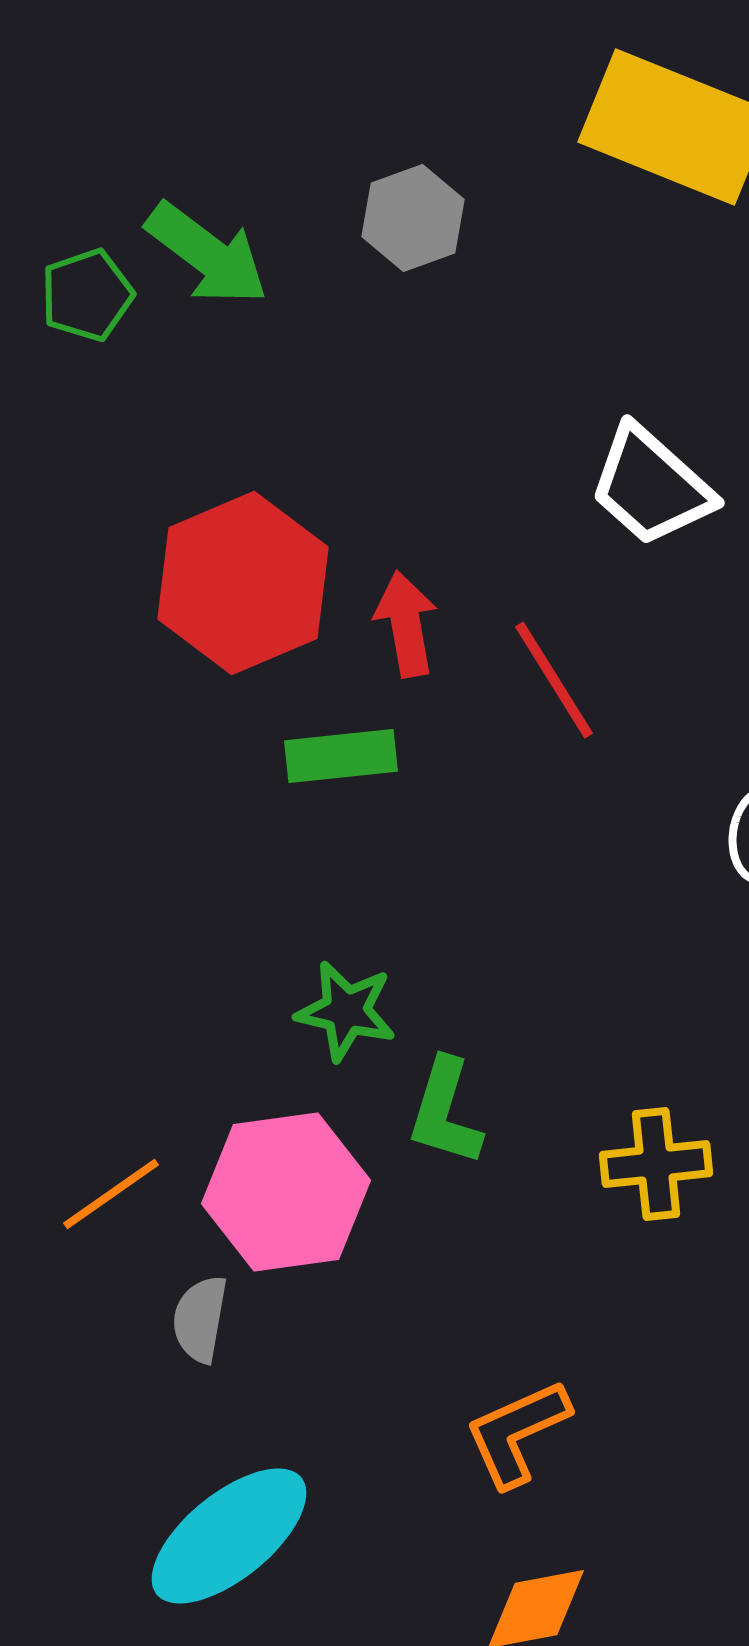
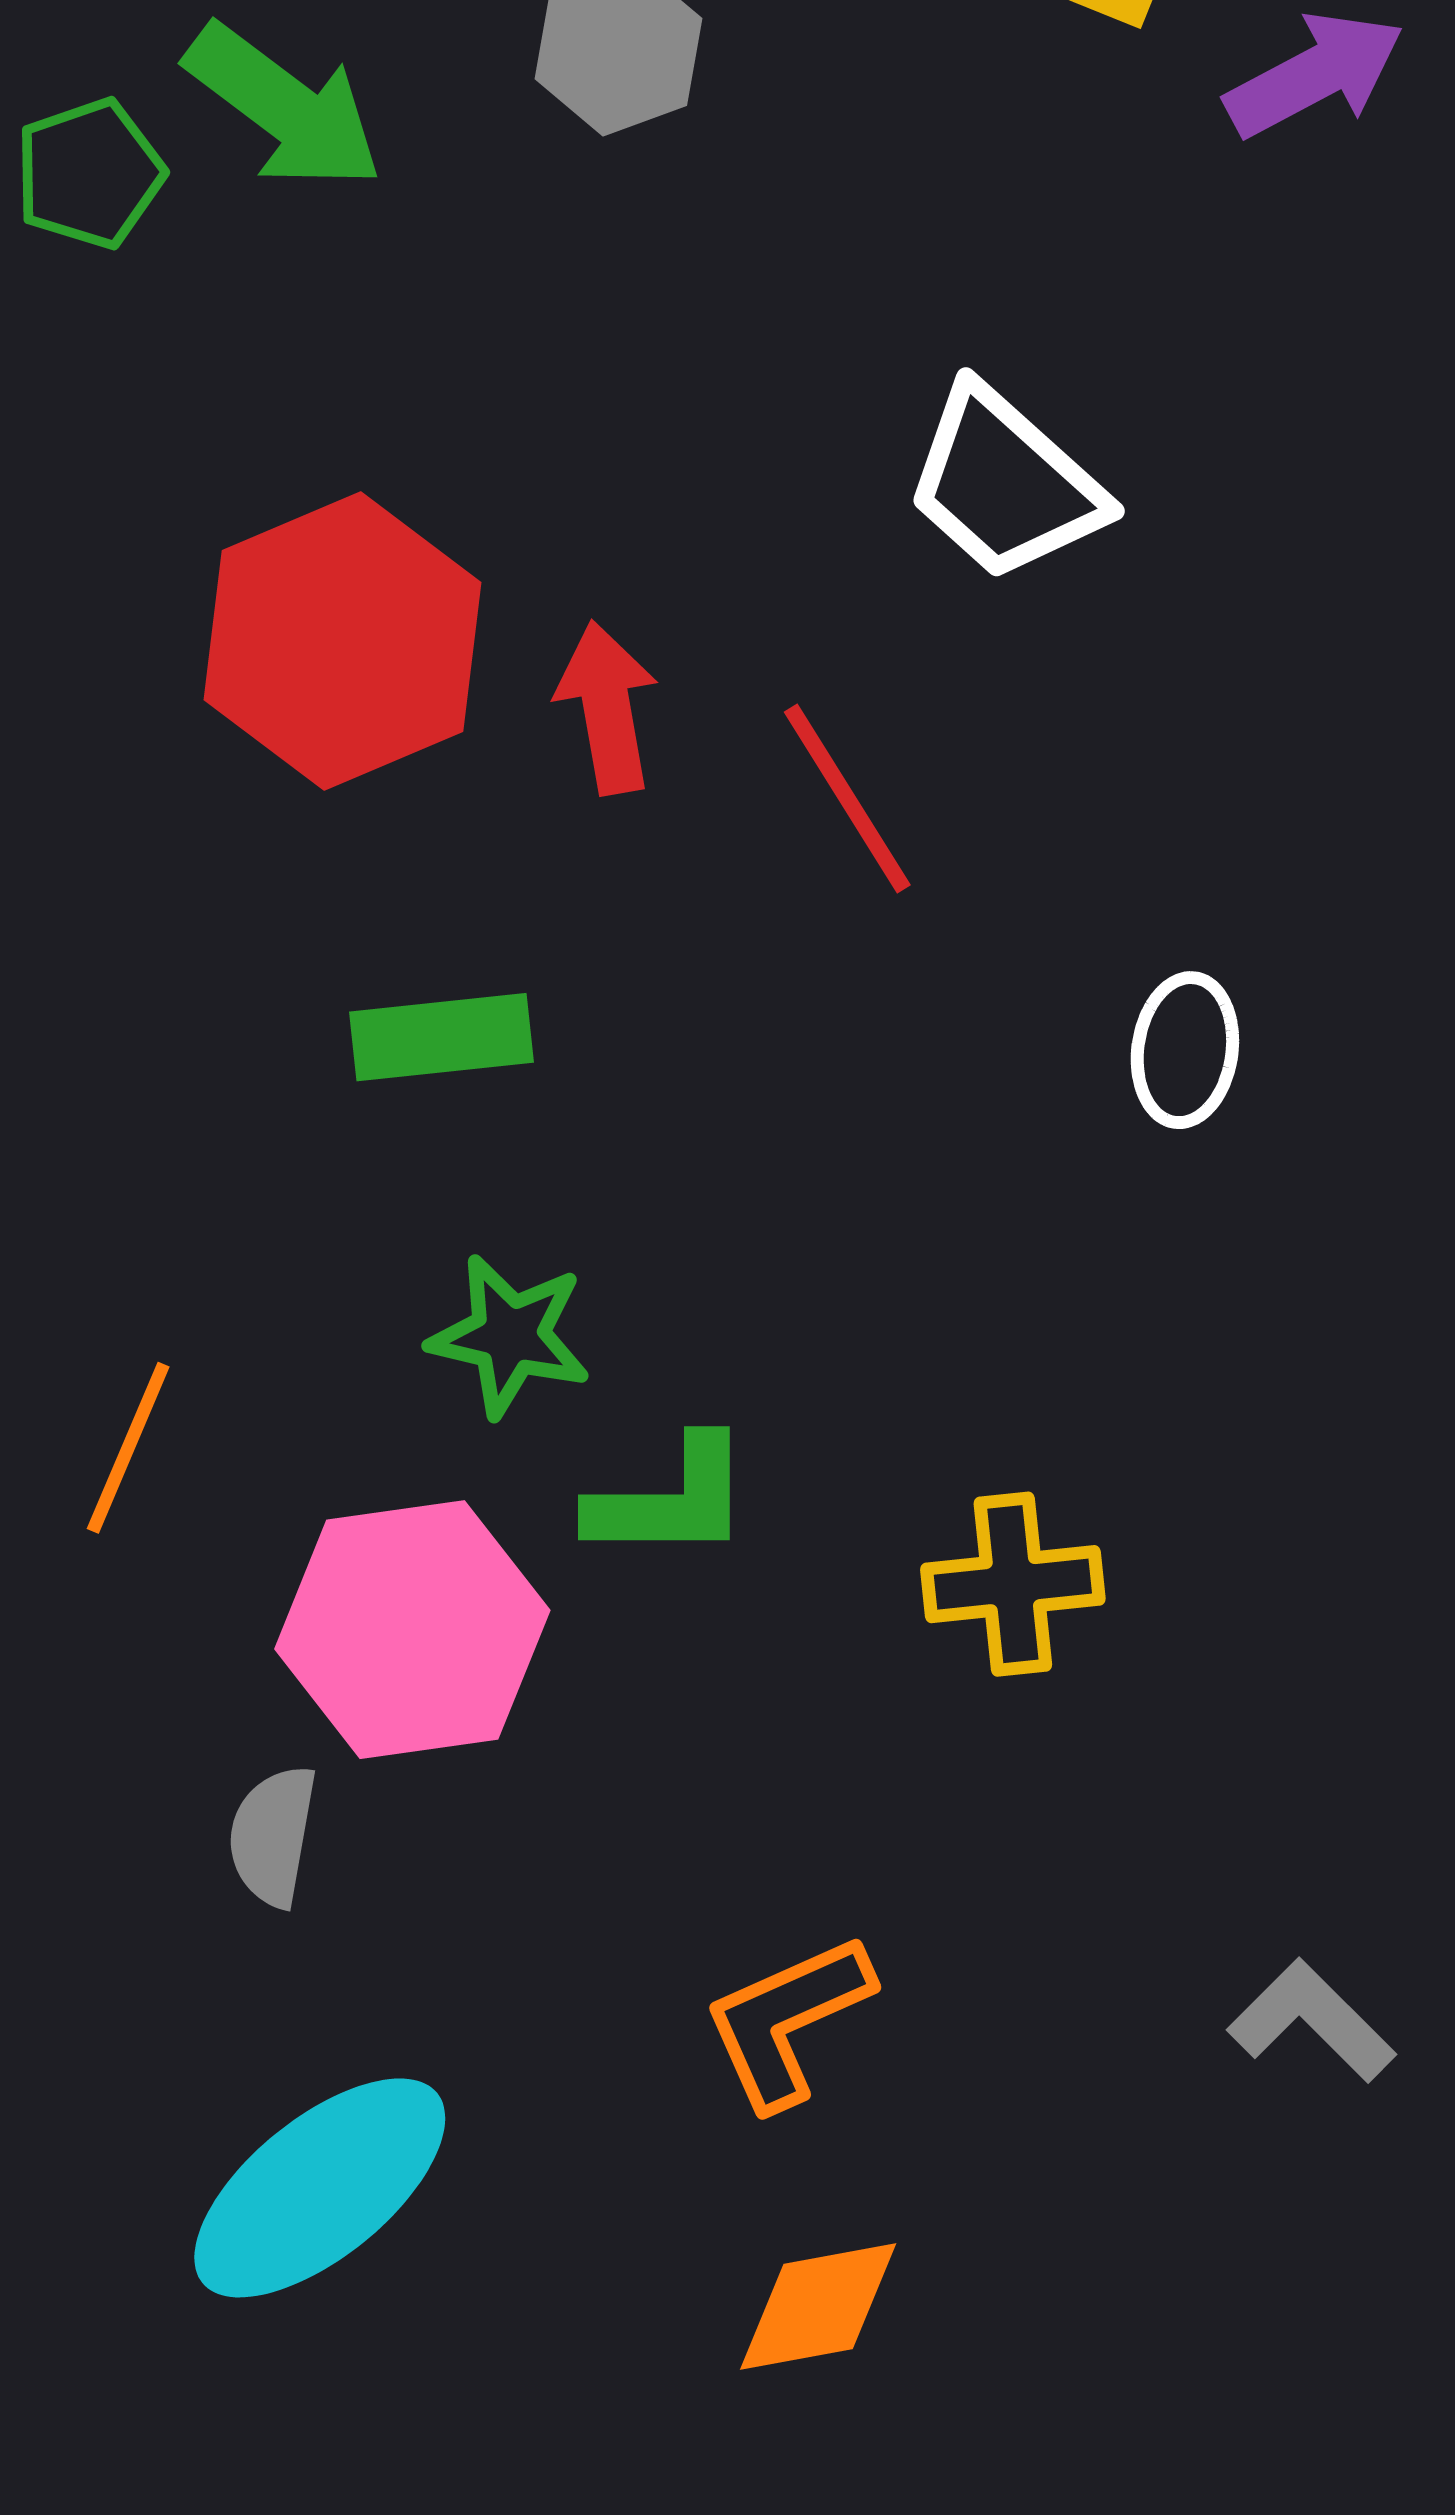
green rectangle: (341, 756) -> (442, 1037), moved
green L-shape: (445, 1112) -> (670, 1500), turned -107
orange line: (111, 1194) -> (128, 1448), moved, turned -32

